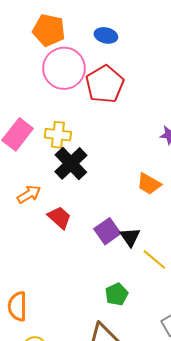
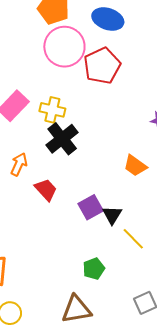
blue ellipse: (106, 35) -> (108, 19), size x1.4
orange arrow: (29, 194) -> (19, 164), turned -40

